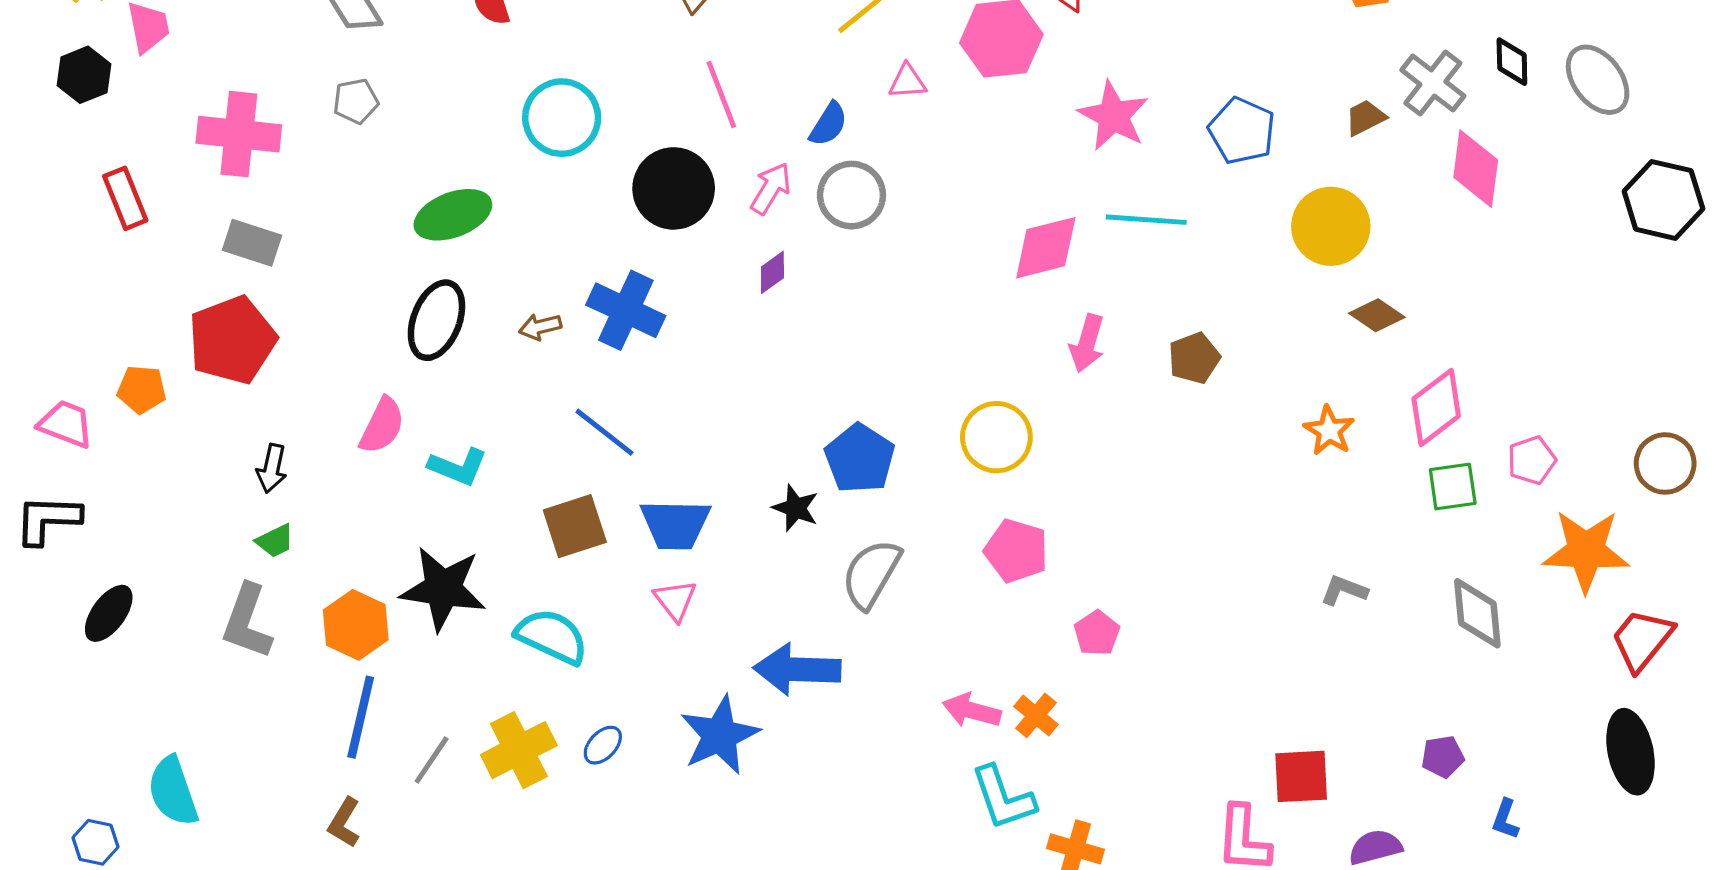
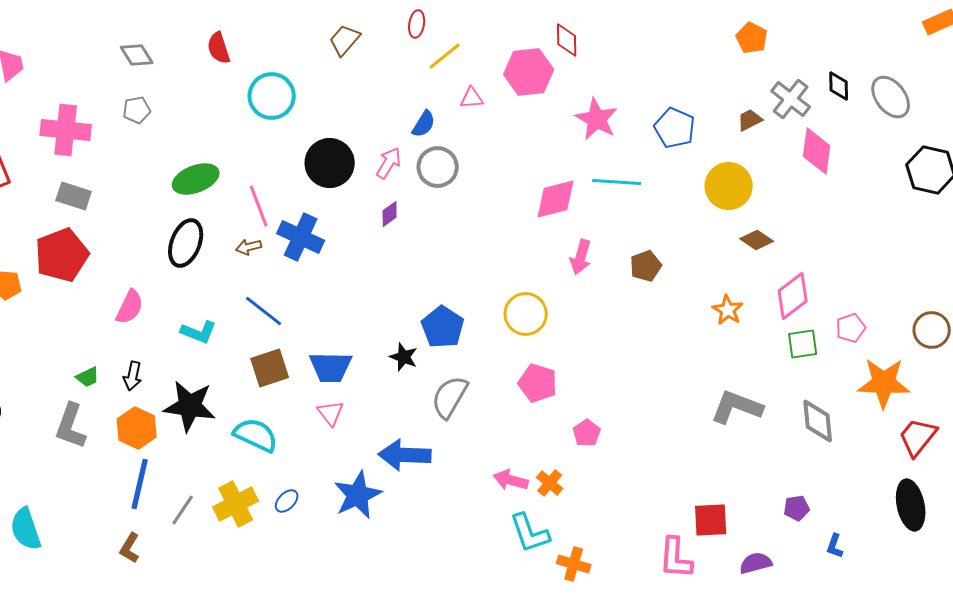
pink line: (721, 95) -> (259, 206), moved
cyan circle: (562, 118) -> (272, 96), moved
pink semicircle: (382, 426) -> (130, 307), moved
blue line: (604, 432) -> (264, 311), moved
black arrow: (272, 468) -> (133, 376), moved
gray L-shape: (1344, 590) -> (737, 407), size x1.8

